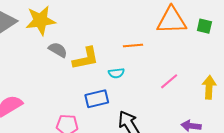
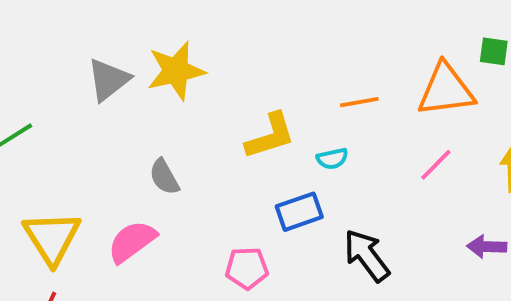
orange triangle: (172, 20) -> (446, 90), moved
gray semicircle: (58, 50) -> (164, 177), moved, turned -144

